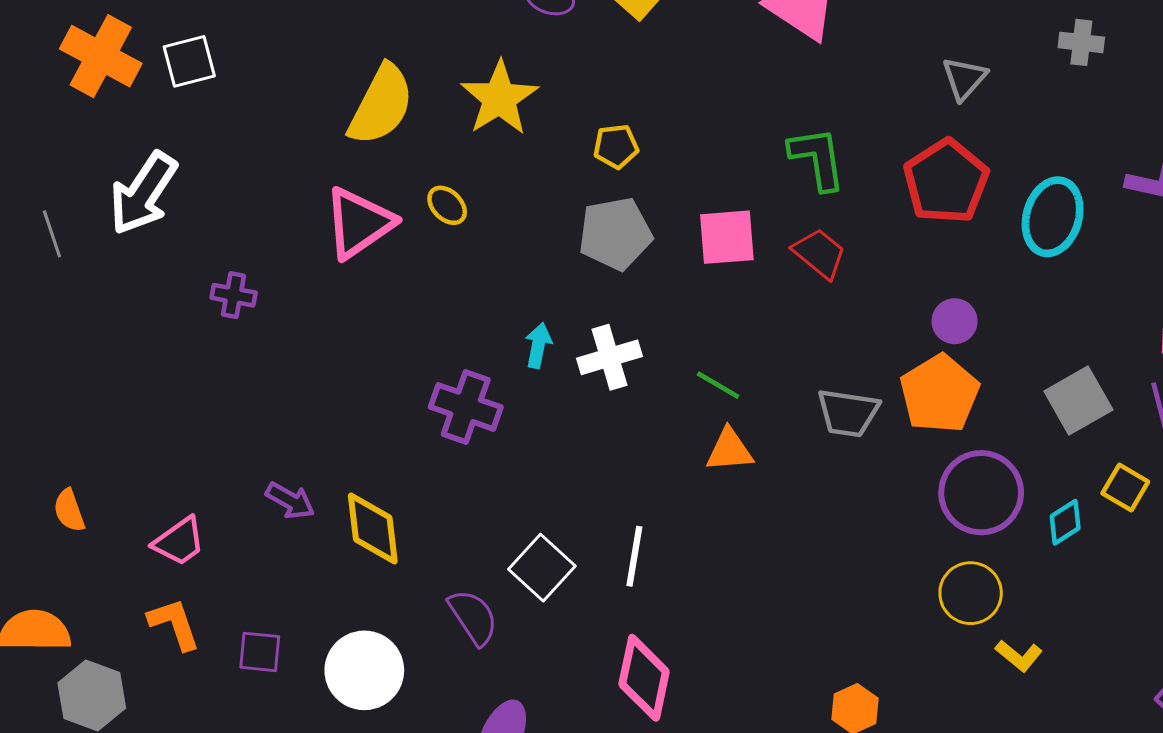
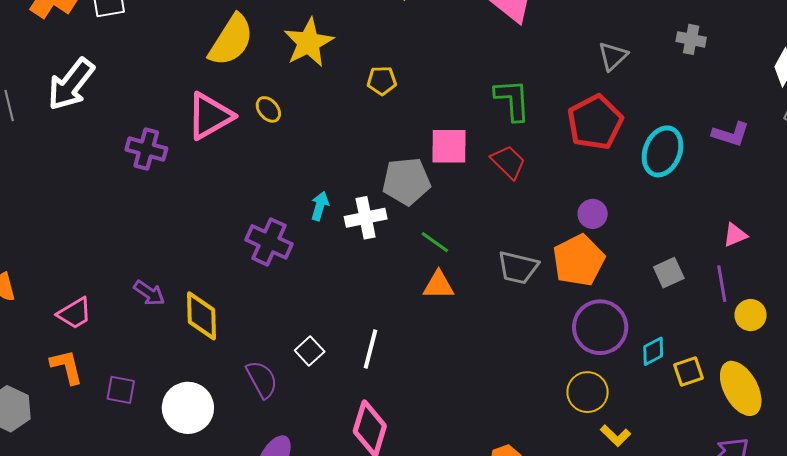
gray pentagon: (615, 234) -> (406, 181), moved
purple cross: (234, 295) -> (146, 149), moved, size x1.4
gray square: (1078, 400) -> (669, 273), size x0.7
yellow square: (1125, 487) -> (689, 372), moved, turned 36
white square: (542, 568) -> (310, 351), size x0.7

